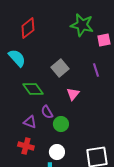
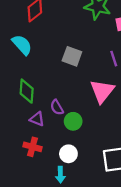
gray square: (60, 68) -> (72, 56), turned -30
green diamond: (33, 89) -> (27, 91), moved, turned 40
pink triangle: (73, 94) -> (102, 91), moved, size x1.6

